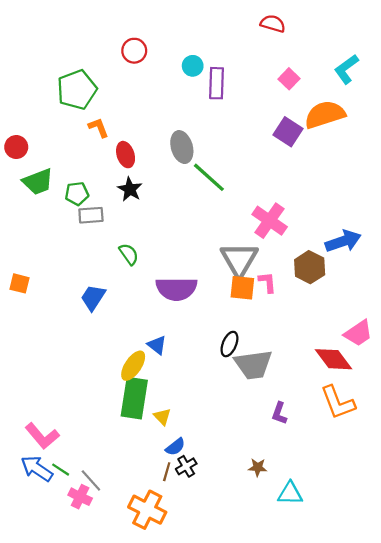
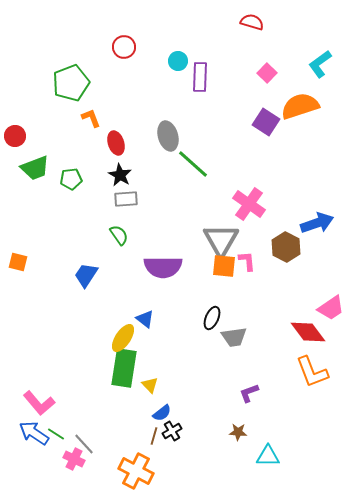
gray rectangle: (91, 215) -> (126, 199), moved
gray trapezoid: (253, 365) -> (234, 337), size x0.7
purple L-shape: (279, 413) -> (249, 393), moved, turned 50

